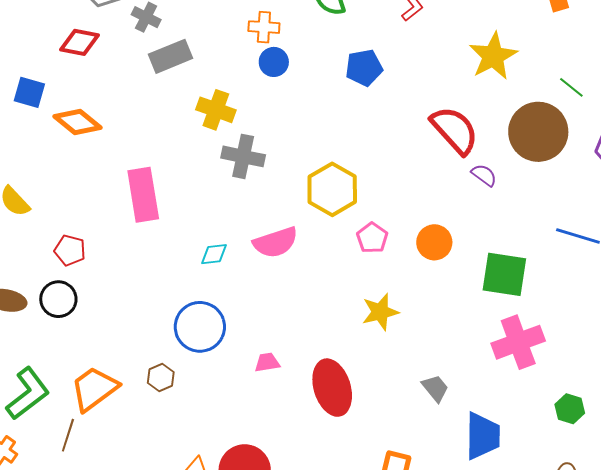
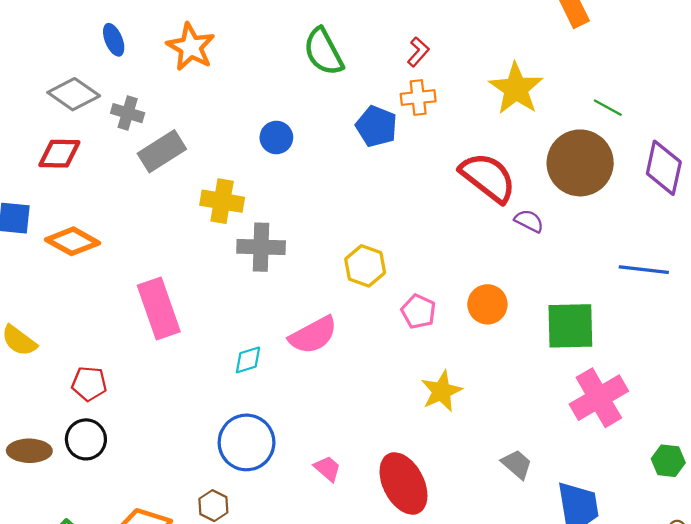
orange cross: (264, 27) -> (418, 98), moved
blue pentagon: (364, 68) -> (376, 126), turned -30
yellow hexagon: (332, 189) -> (365, 266), size x0.7
pink trapezoid: (267, 362) -> (327, 468), turned 60

